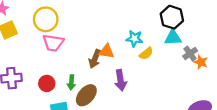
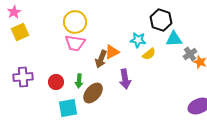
black hexagon: (172, 17) -> (161, 20), moved
yellow circle: (46, 19) -> (75, 22), moved
pink trapezoid: (53, 43) -> (75, 43), moved
orange triangle: (107, 51) -> (112, 52), turned -35

